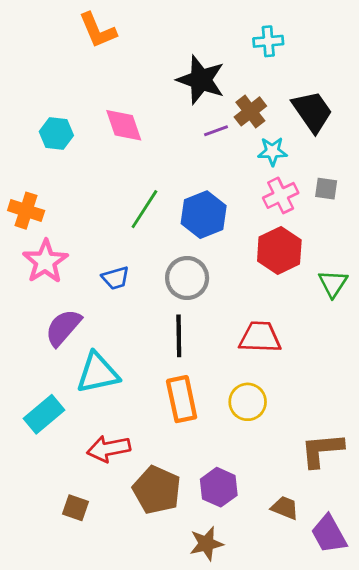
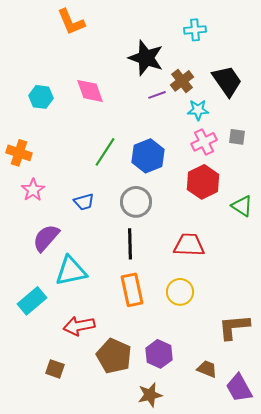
pink star: (45, 261) -> (33, 190), size x0.7
green triangle: (333, 283) -> (242, 206), turned -30

